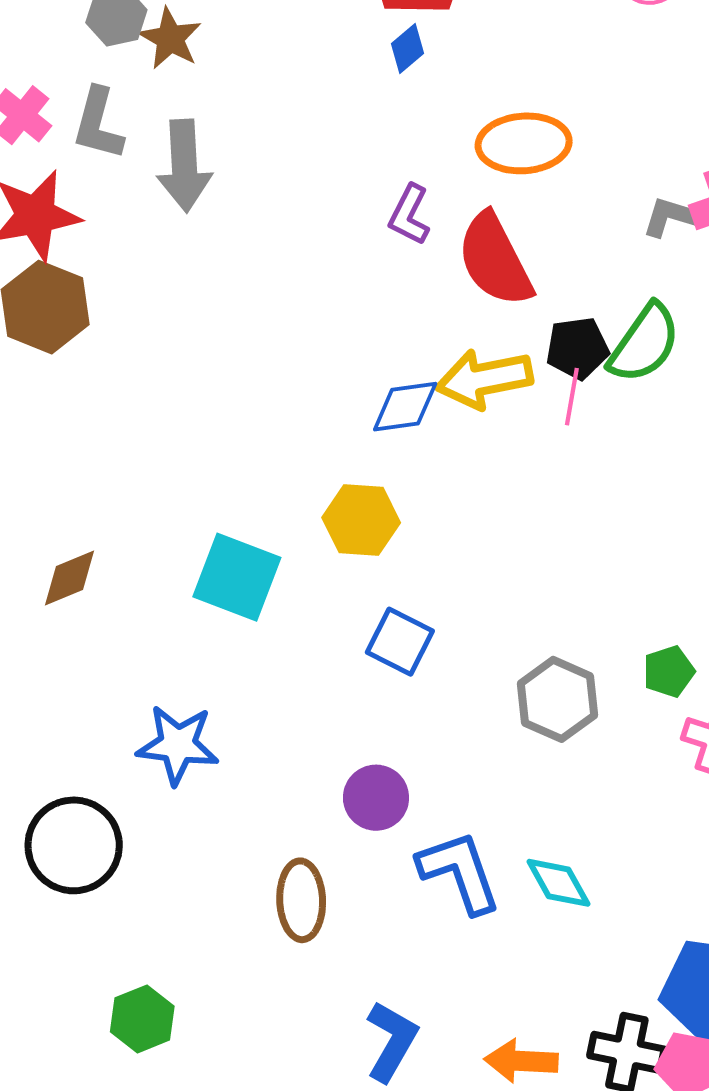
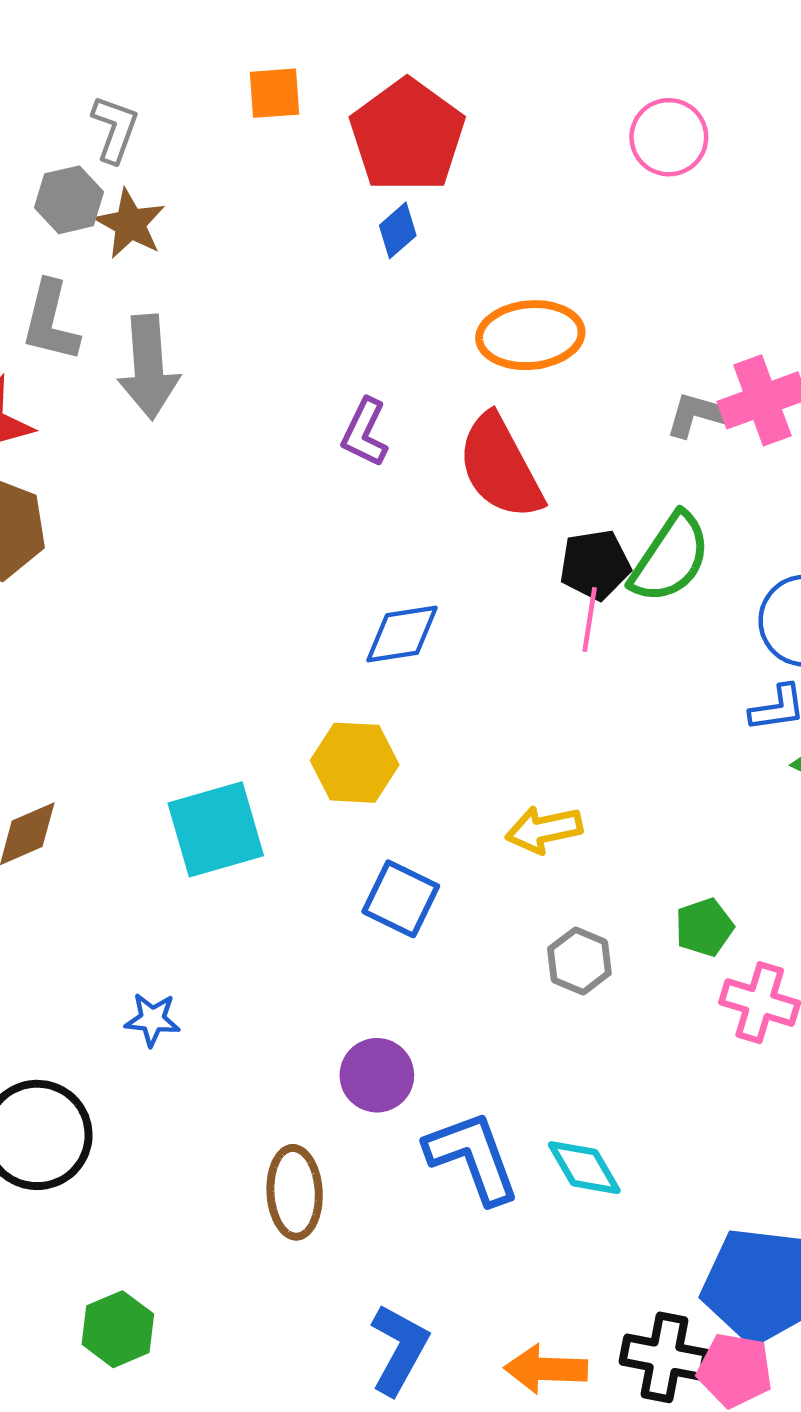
purple L-shape: (409, 215) -> (365, 432), moved
yellow arrow: (484, 379) -> (544, 829), moved, size x0.7
cyan square: (237, 577) -> (216, 829), turned -36
gray hexagon: (557, 699) -> (579, 961), size x0.7
blue star: (178, 745) -> (152, 1019), size x0.6

